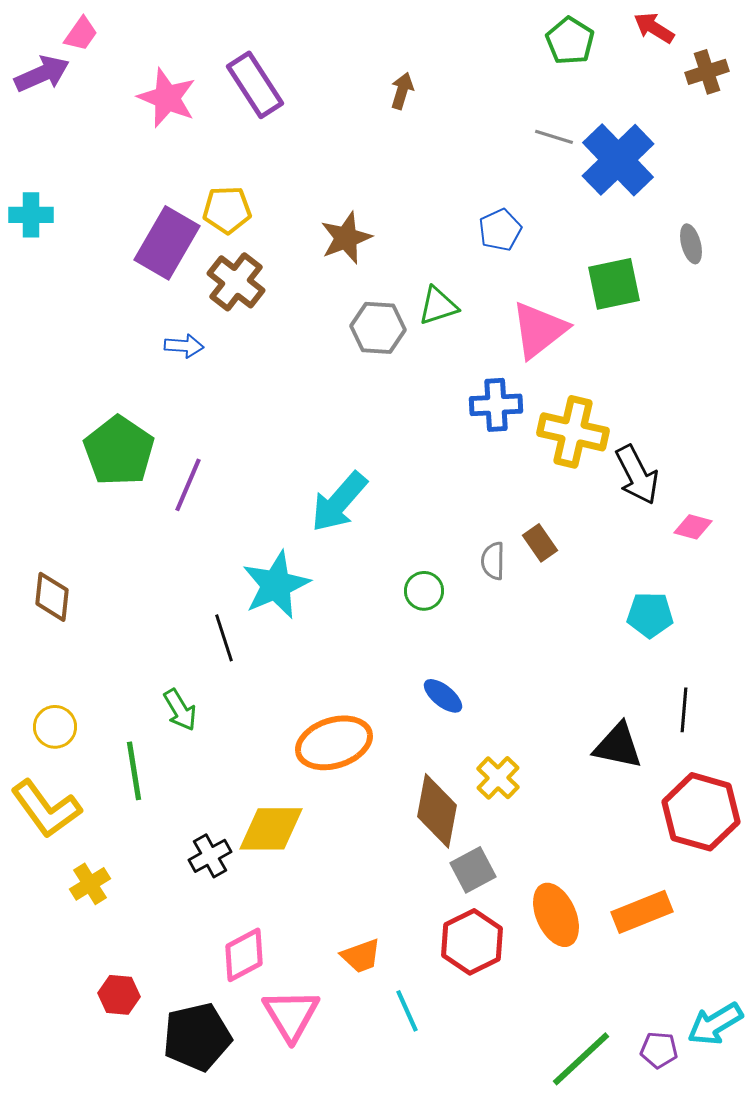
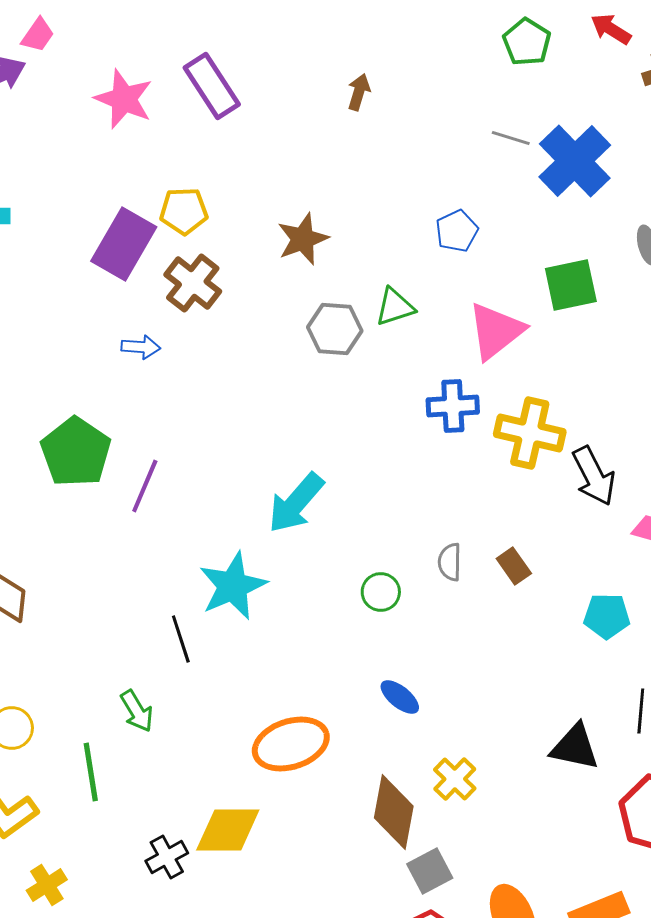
brown rectangle: (540, 543) -> (514, 566), moved

